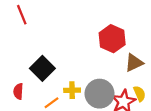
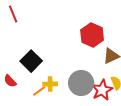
yellow cross: (72, 90) -> (50, 84), moved
red semicircle: (18, 91) -> (10, 81), turned -48

